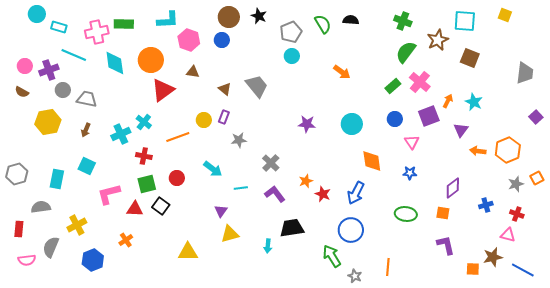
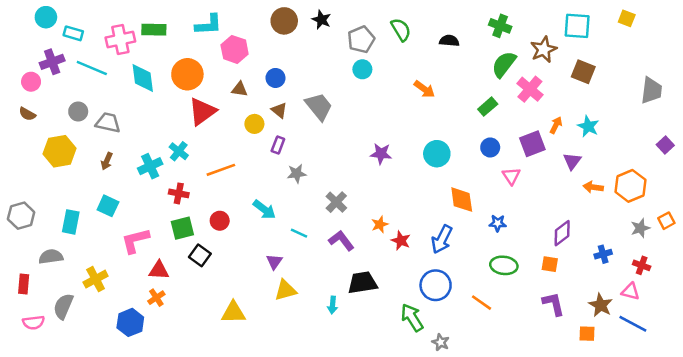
black semicircle: (351, 20) -> (449, 41), moved
blue circle: (222, 40) -> (276, 78), moved
purple cross: (49, 70) -> (52, 62), moved
pink cross: (420, 82) -> (530, 89), moved
yellow circle: (204, 120) -> (254, 124), moved
blue star: (410, 173) -> (498, 223), moved
cyan line: (241, 188) -> (299, 233), turned 32
red triangle: (135, 209) -> (159, 270), moved
brown star: (493, 257) -> (601, 305), moved, turned -30
blue hexagon: (93, 260) -> (130, 322), moved
orange line: (388, 267) -> (482, 303), moved, turned -60
blue line: (523, 270) -> (633, 324), moved

